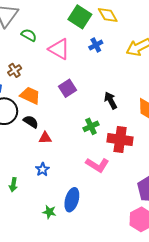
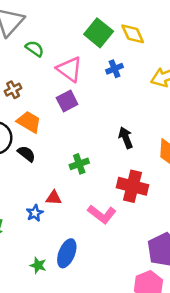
purple square: (68, 88) -> (67, 101), moved
green cross: (91, 126) -> (79, 164), moved
red triangle: (45, 138) -> (54, 198), moved

